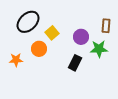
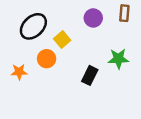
brown rectangle: (106, 26) -> (124, 13), moved
purple circle: (81, 37) -> (93, 18), moved

